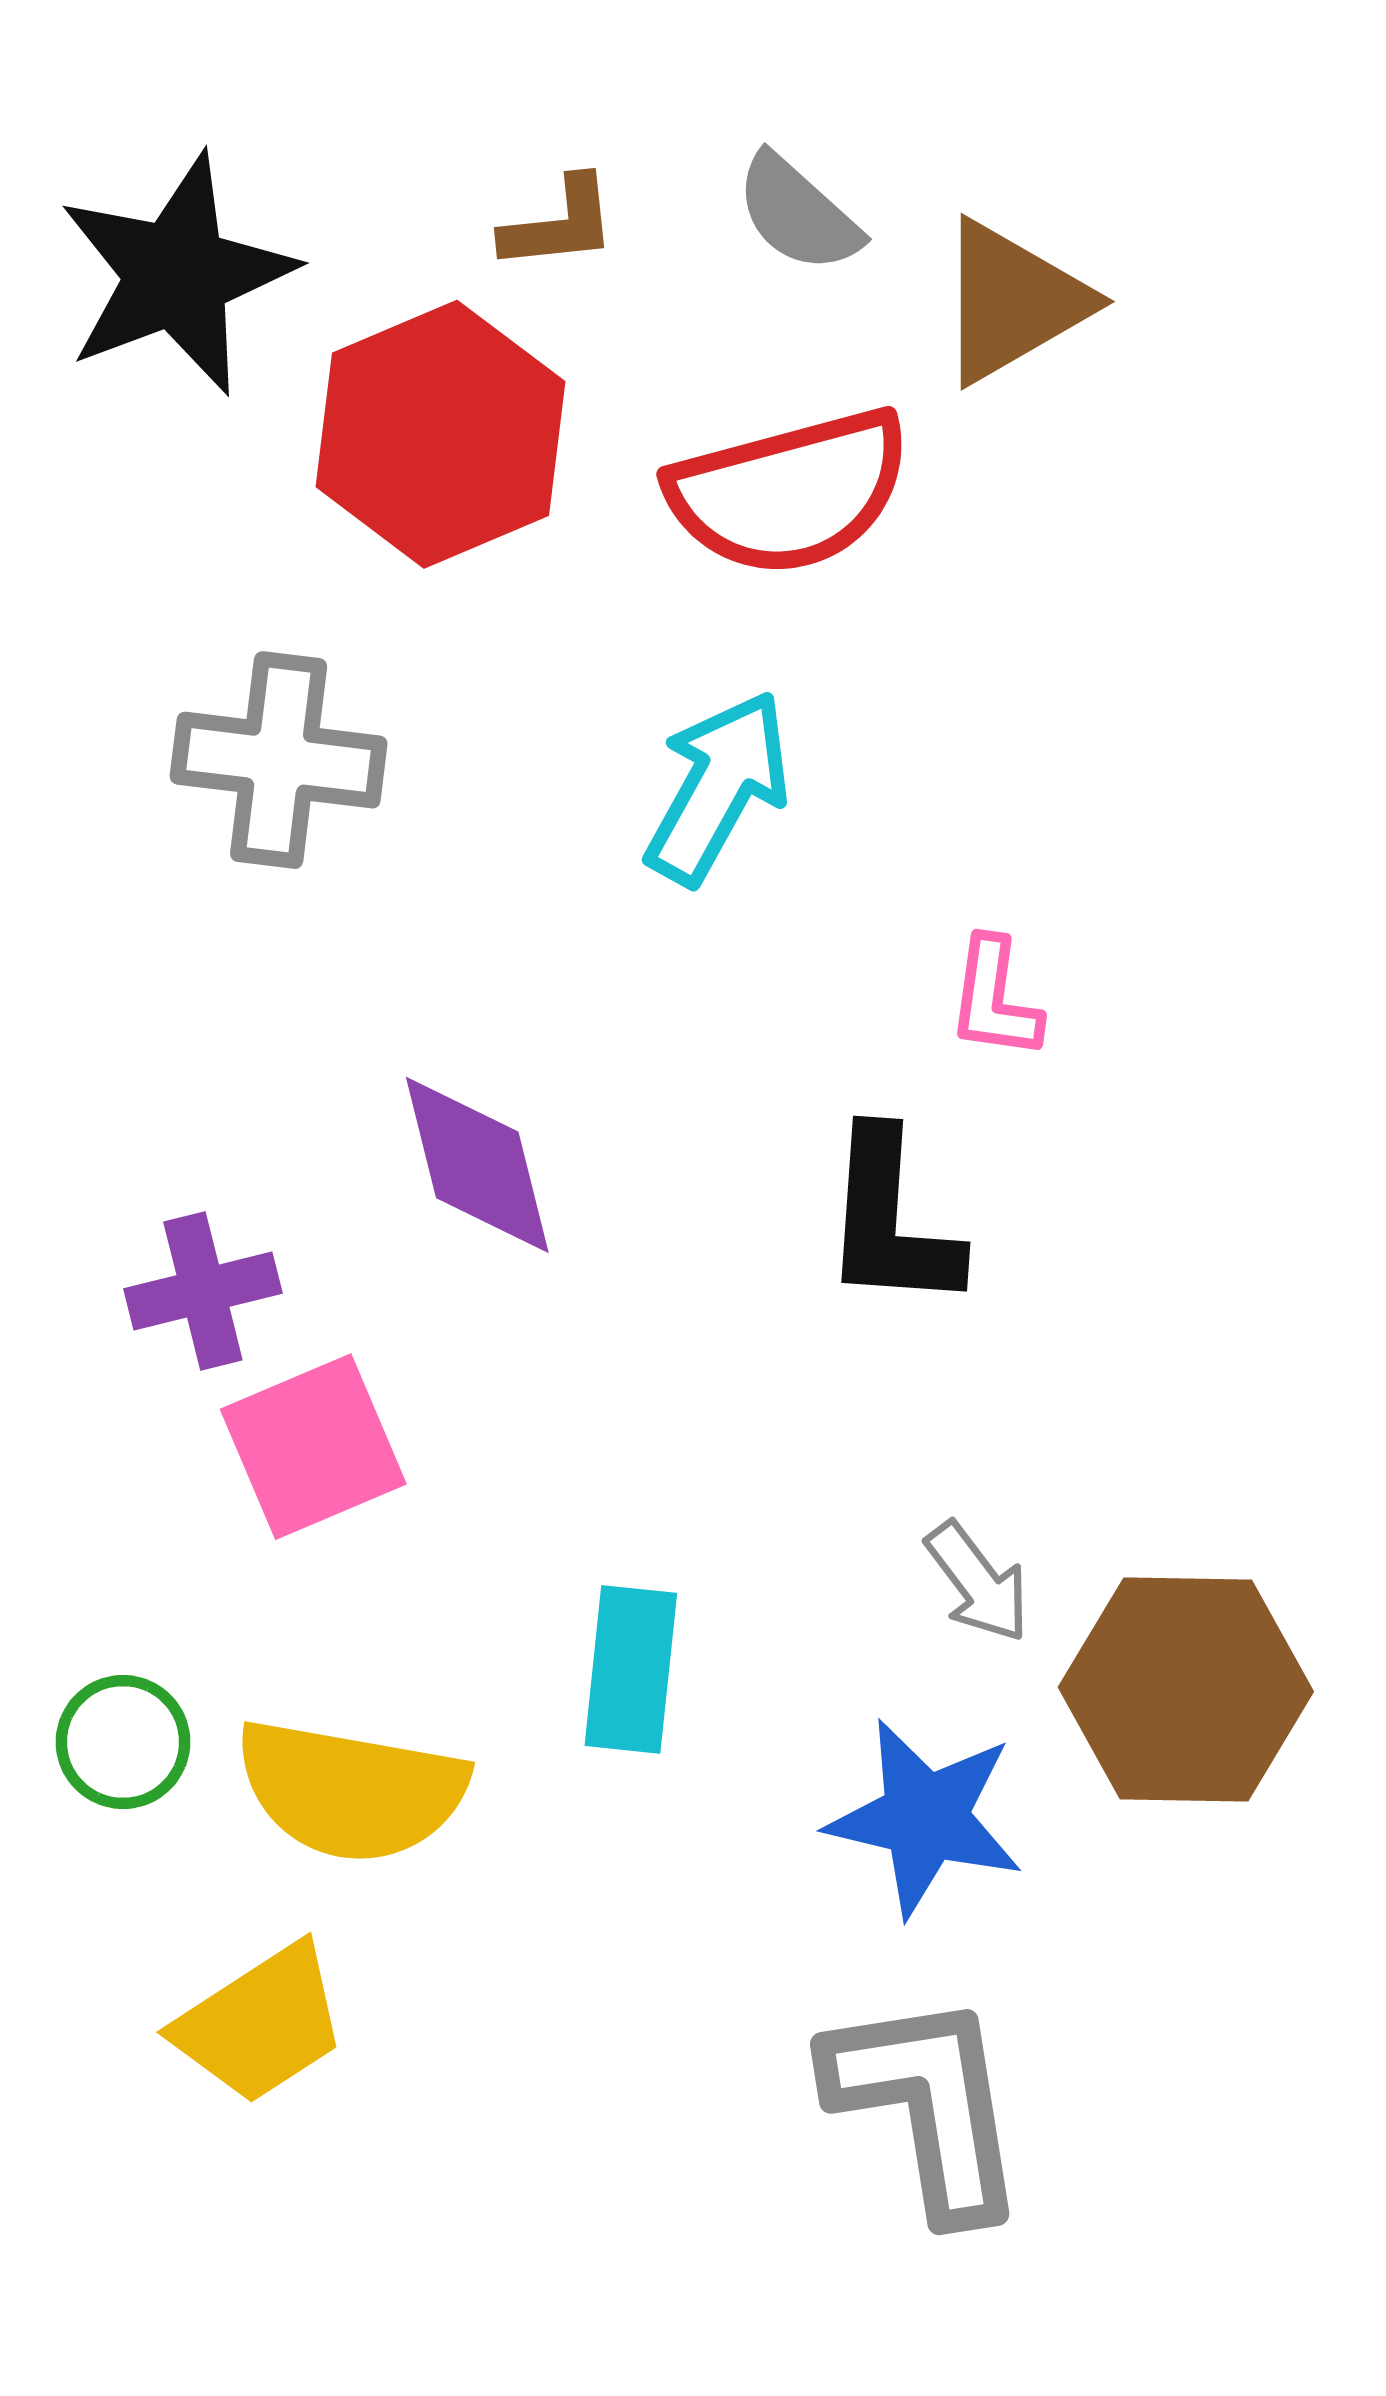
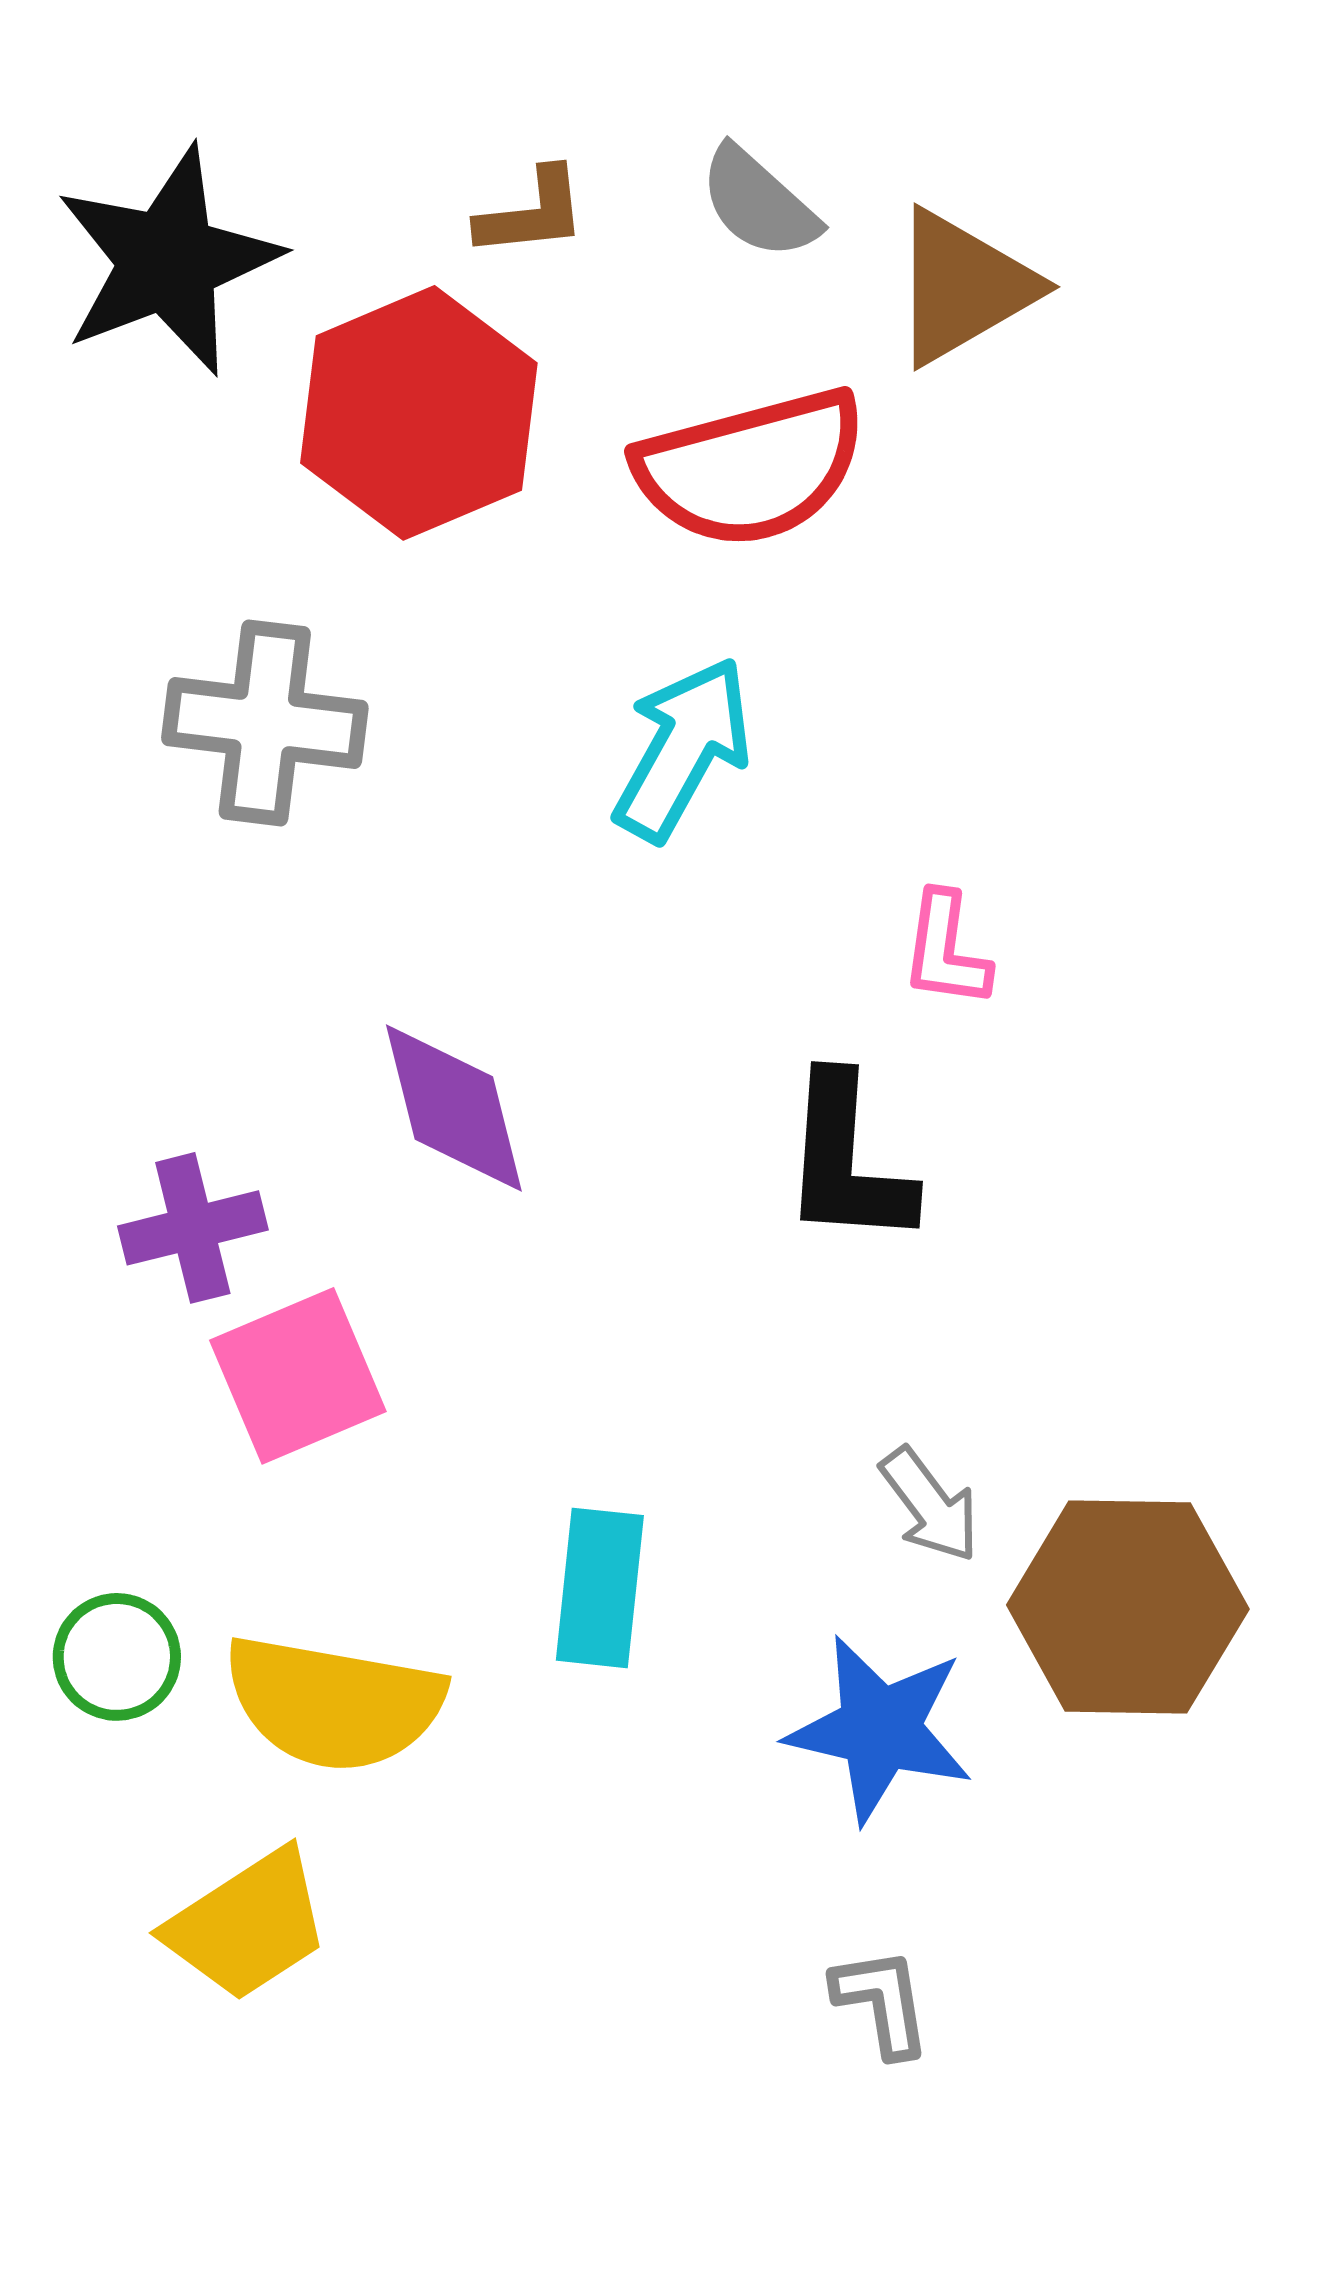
gray L-shape: (927, 2105) -> (882, 2002), size x0.5

